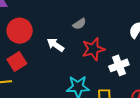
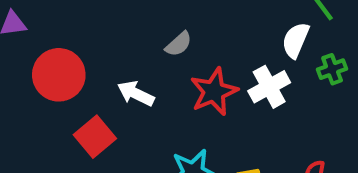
red square: (17, 62) -> (95, 137), moved
white cross: (119, 65) -> (269, 87), moved

